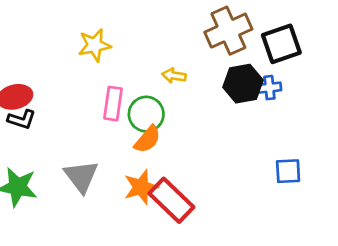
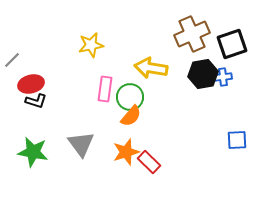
yellow arrow: (174, 76) -> (151, 68), size x1.8
red rectangle: (171, 200) -> (149, 162), size x0.7

